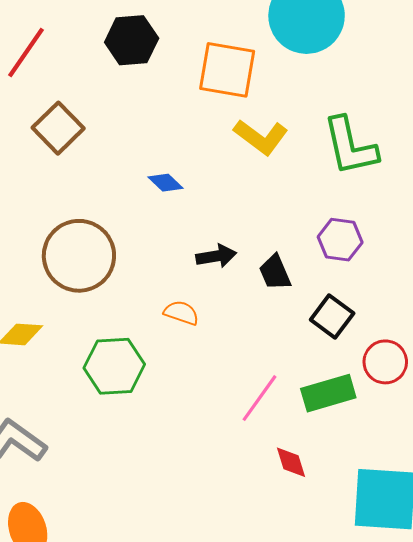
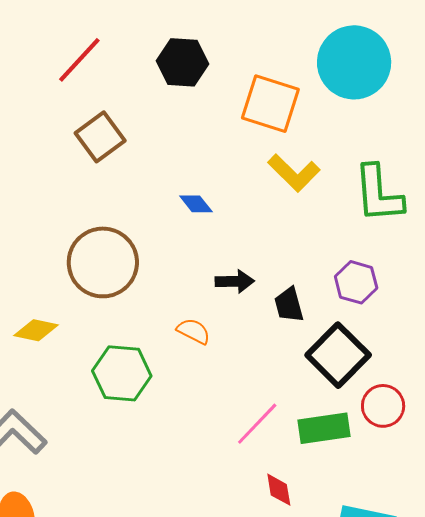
black square: (332, 316) -> (338, 355), size x1.5

